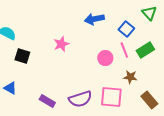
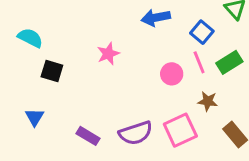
blue triangle: (10, 88) -> (35, 117), turned 32
pink square: (111, 97) -> (180, 130), turned -30

